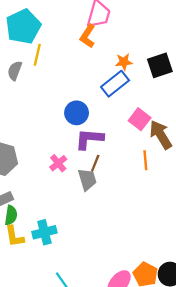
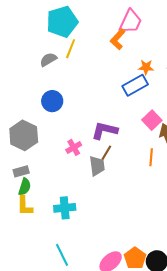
gray semicircle: (15, 71) -> (48, 60), turned 30
blue circle: (77, 113) -> (52, 101), moved
cyan cross: (44, 232) -> (65, 208), moved

